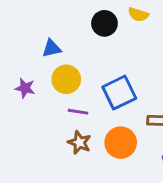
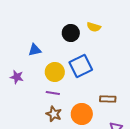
yellow circle: (66, 79) -> (55, 72), moved
blue square: (119, 93) -> (81, 66), moved

